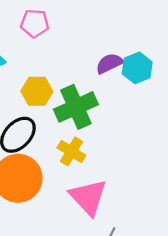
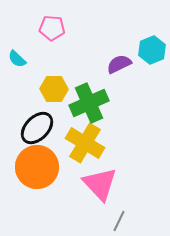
cyan hexagon: (137, 68) -> (152, 50), moved
yellow cross: (71, 151) -> (85, 143), size x1.5

